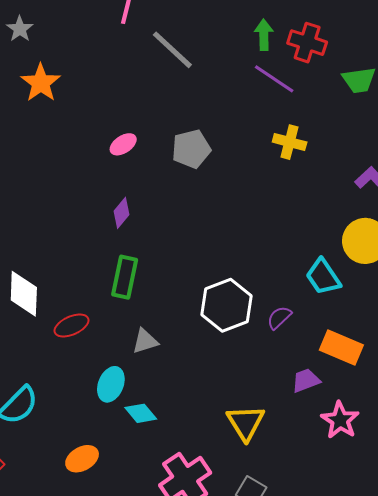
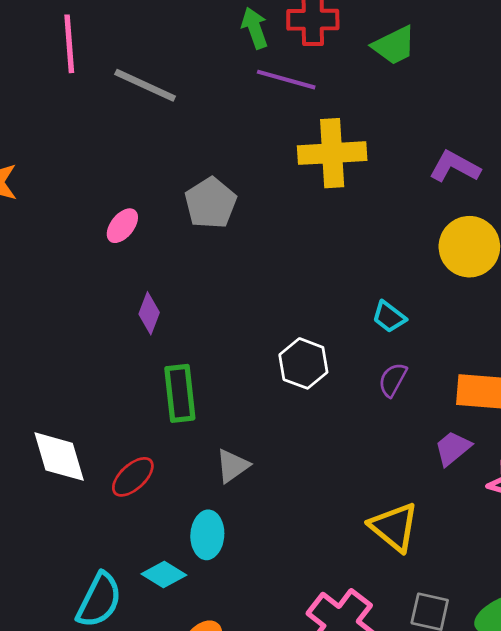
yellow cross: (290, 142) -> (332, 153), size x1.5
cyan trapezoid: (323, 277) -> (389, 317), moved, size x0.7
white hexagon: (227, 305) -> (303, 363), moved, size x0.7
cyan diamond: (141, 413) -> (164, 575), moved

